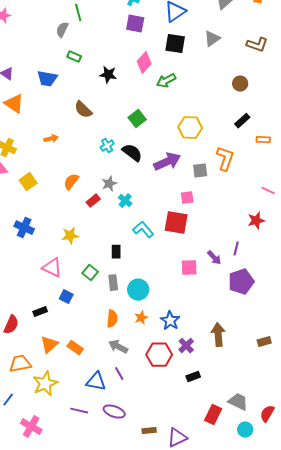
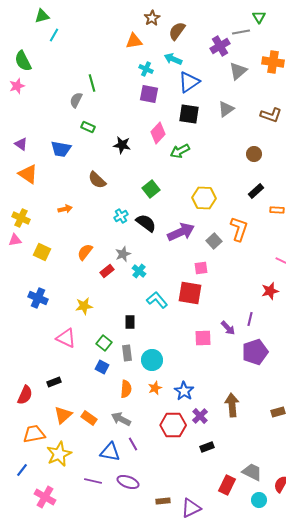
gray square: (200, 171) -> (214, 241), turned -35
yellow square: (28, 182) -> (42, 252), turned -30
blue square: (66, 297) -> (102, 367), moved
gray arrow: (118, 347) -> (121, 419), moved

